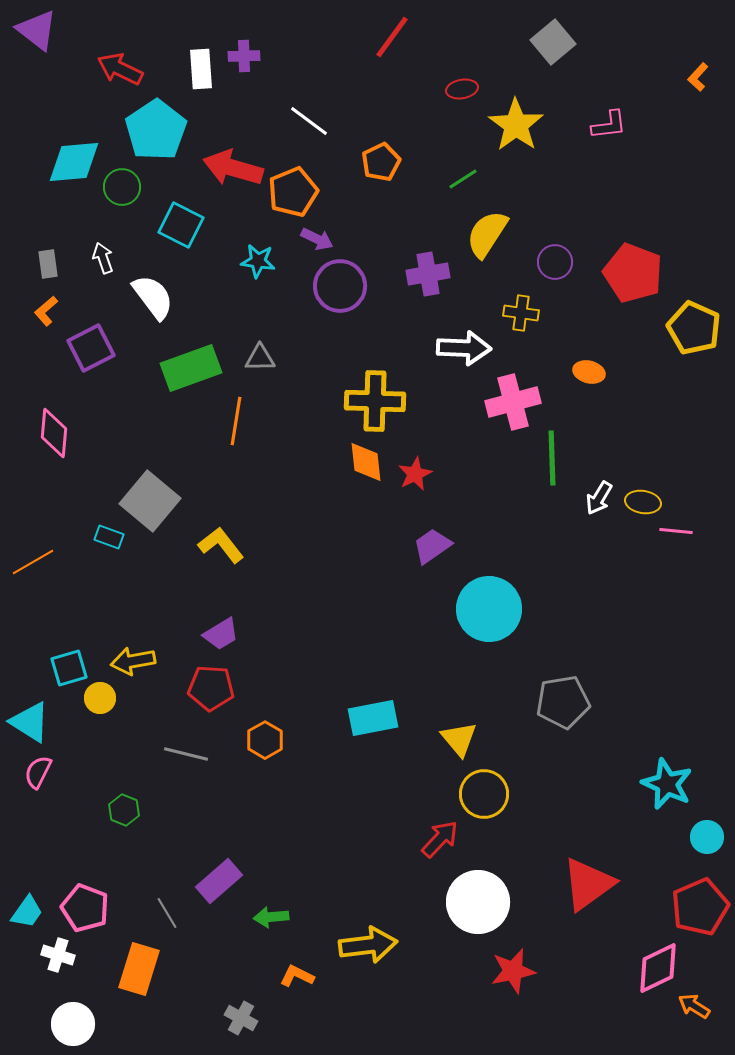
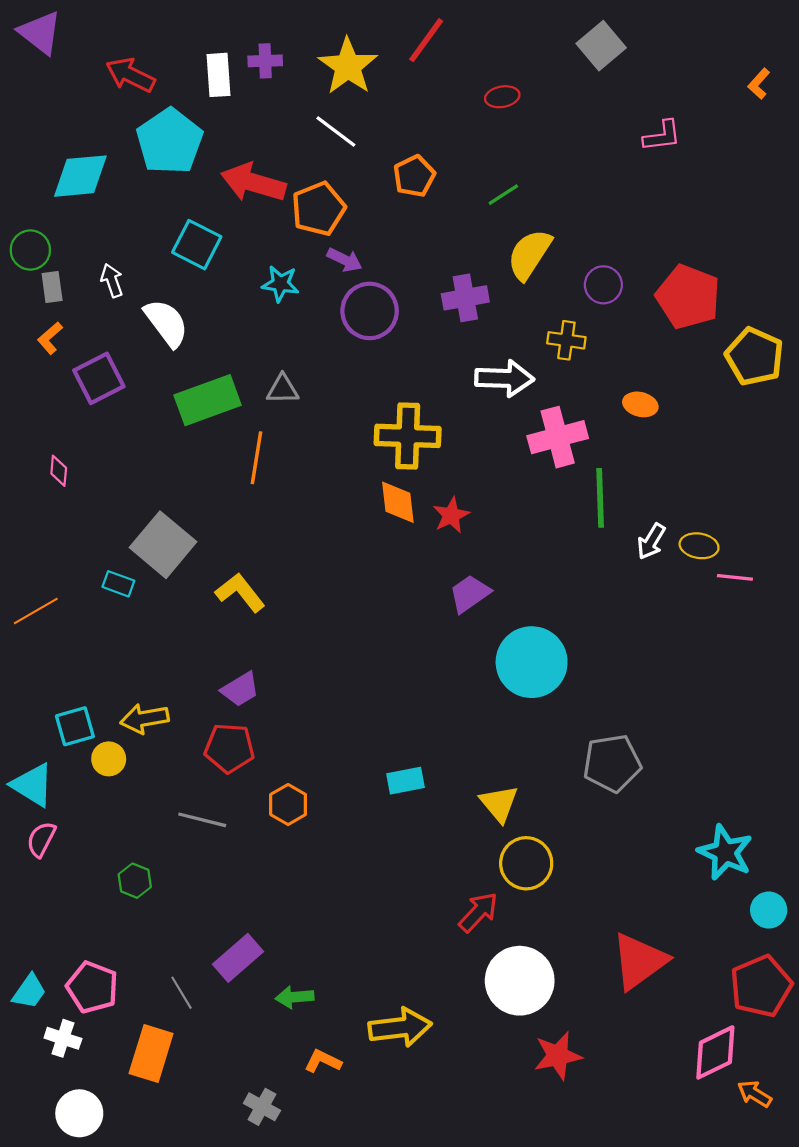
yellow star: (516, 125) -> (348, 66), moved
green circle: (122, 187) -> (30, 250), moved
pink diamond: (54, 433) -> (59, 471), size x0.6
cyan rectangle: (373, 718) -> (405, 781), size x0.7

